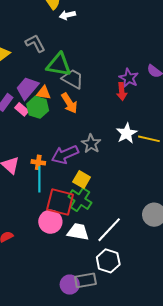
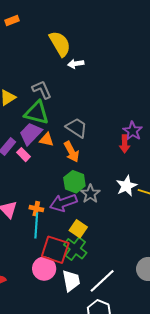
green triangle: (59, 65) -> (37, 113), moved
green hexagon: (38, 107) -> (74, 182), moved
white trapezoid: (78, 232) -> (71, 281), turned 65

